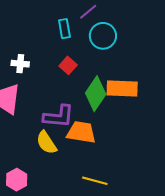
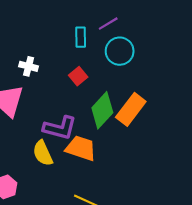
orange rectangle: (122, 89) -> (131, 109), turned -64

